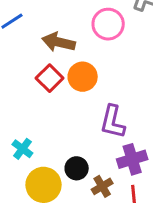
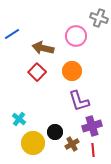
orange circle: (83, 77) -> (72, 71), moved
purple L-shape: (113, 122) -> (79, 101), turned -30

